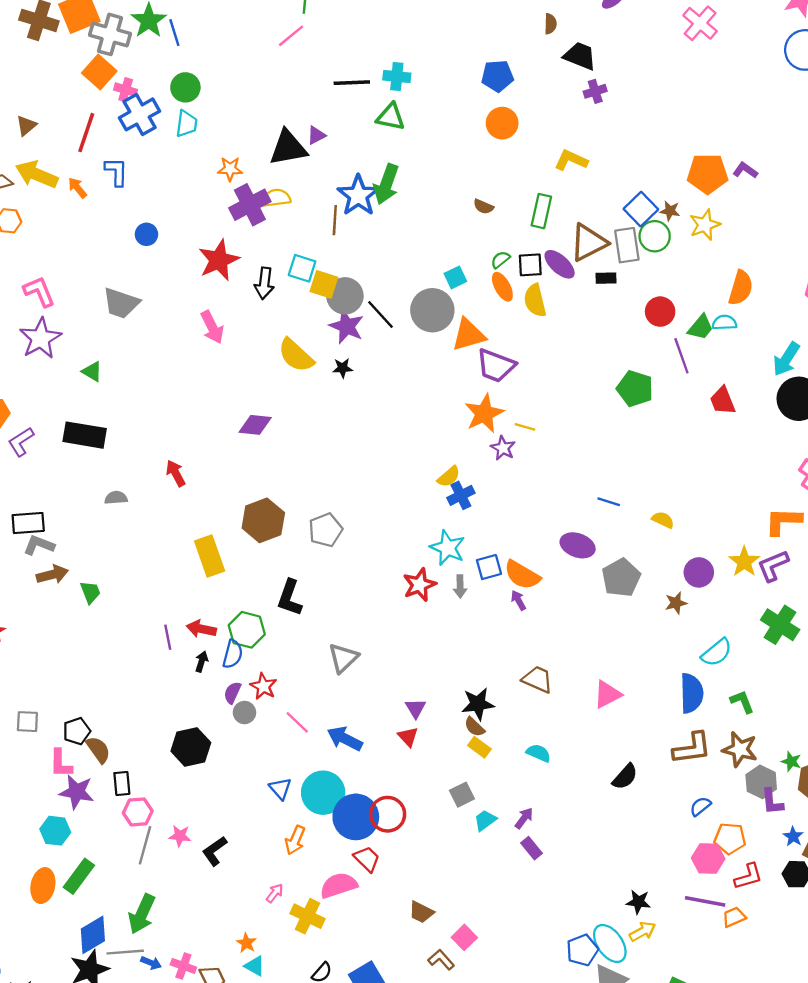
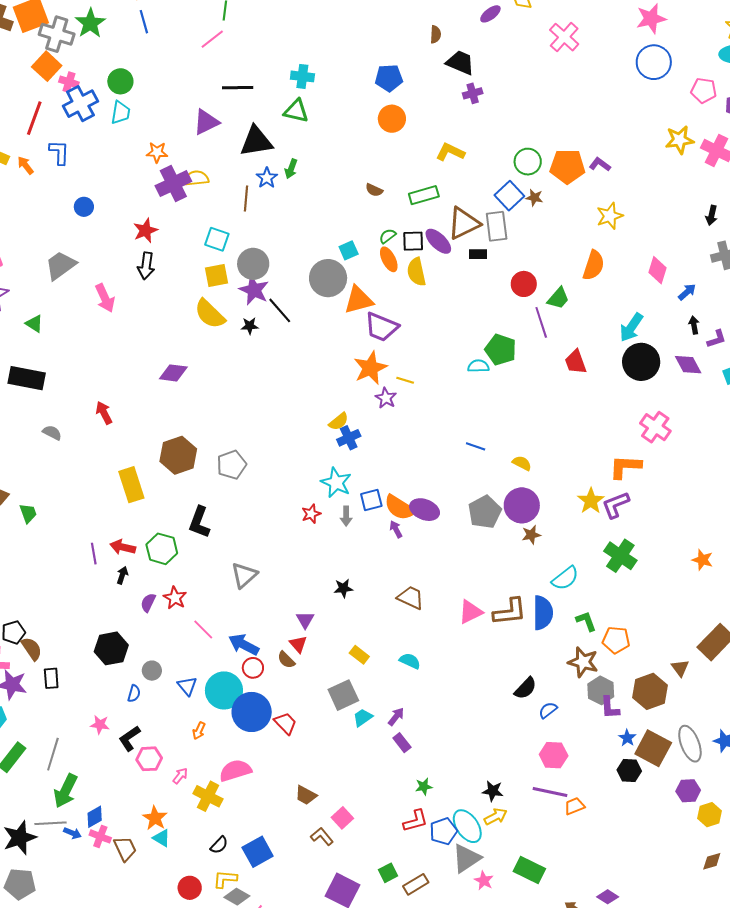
blue line: (174, 33) -> (144, 22), moved
black line: (352, 83) -> (238, 88), moved
purple triangle: (316, 135) -> (206, 122), moved, size x1.6
black triangle: (288, 148) -> (256, 141), moved
green arrow: (386, 184) -> (291, 169), size x0.6
blue star: (358, 195) -> (267, 178), size x0.6
green rectangle: (541, 211) -> (424, 195), turned 60
yellow star: (705, 225) -> (610, 216), moved
green circle: (655, 236) -> (528, 162), moved
red star: (219, 260) -> (145, 230), size x0.7
black arrow: (264, 283) -> (146, 266), moved
yellow square: (324, 284) -> (217, 275), moved, turned -30
gray trapezoid: (121, 303) -> (61, 265), turned 124
black line: (380, 315) -> (280, 310), moved
cyan semicircle: (724, 323) -> (478, 366), moved
pink arrow: (212, 327) -> (105, 298), moved
gray semicircle: (116, 498) -> (52, 433), turned 30
purple ellipse: (578, 545) -> (425, 510), moved
purple circle: (699, 572) -> (522, 505), moved, size x1.4
red star: (419, 585) -> (311, 514), size x0.7
blue semicircle: (233, 654) -> (134, 694), moved, size x0.7
black star: (478, 704) -> (343, 588), moved, size x0.7
gray circle: (244, 713) -> (152, 671), moved
brown semicircle: (474, 727) -> (286, 660), moved
brown L-shape: (692, 748) -> (510, 612), moved
green star: (791, 761) -> (424, 787), moved, turned -30
black semicircle: (625, 777) -> (526, 688), moved
gray square: (462, 795) -> (343, 695), size x1.4
pink hexagon: (138, 812) -> (149, 759), moved
red circle: (388, 814) -> (253, 668), moved, size x0.7
orange pentagon: (730, 838) -> (616, 640), moved
orange arrow: (295, 840) -> (199, 731), size x0.7
gray line: (145, 845) -> (53, 754), moved
red trapezoid: (367, 859) -> (285, 723), moved
red L-shape: (748, 876) -> (416, 821), moved
blue diamond: (93, 935) -> (95, 817), moved, size x0.7
orange star: (246, 943) -> (155, 818), size x1.4

